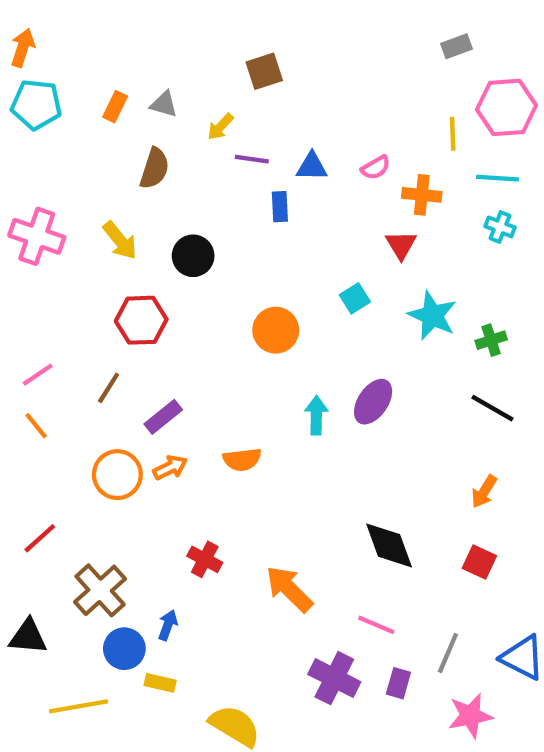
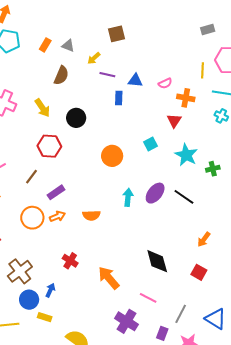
black line: (493, 408) -> (184, 197), moved
purple rectangle: (398, 683) -> (162, 333), moved

